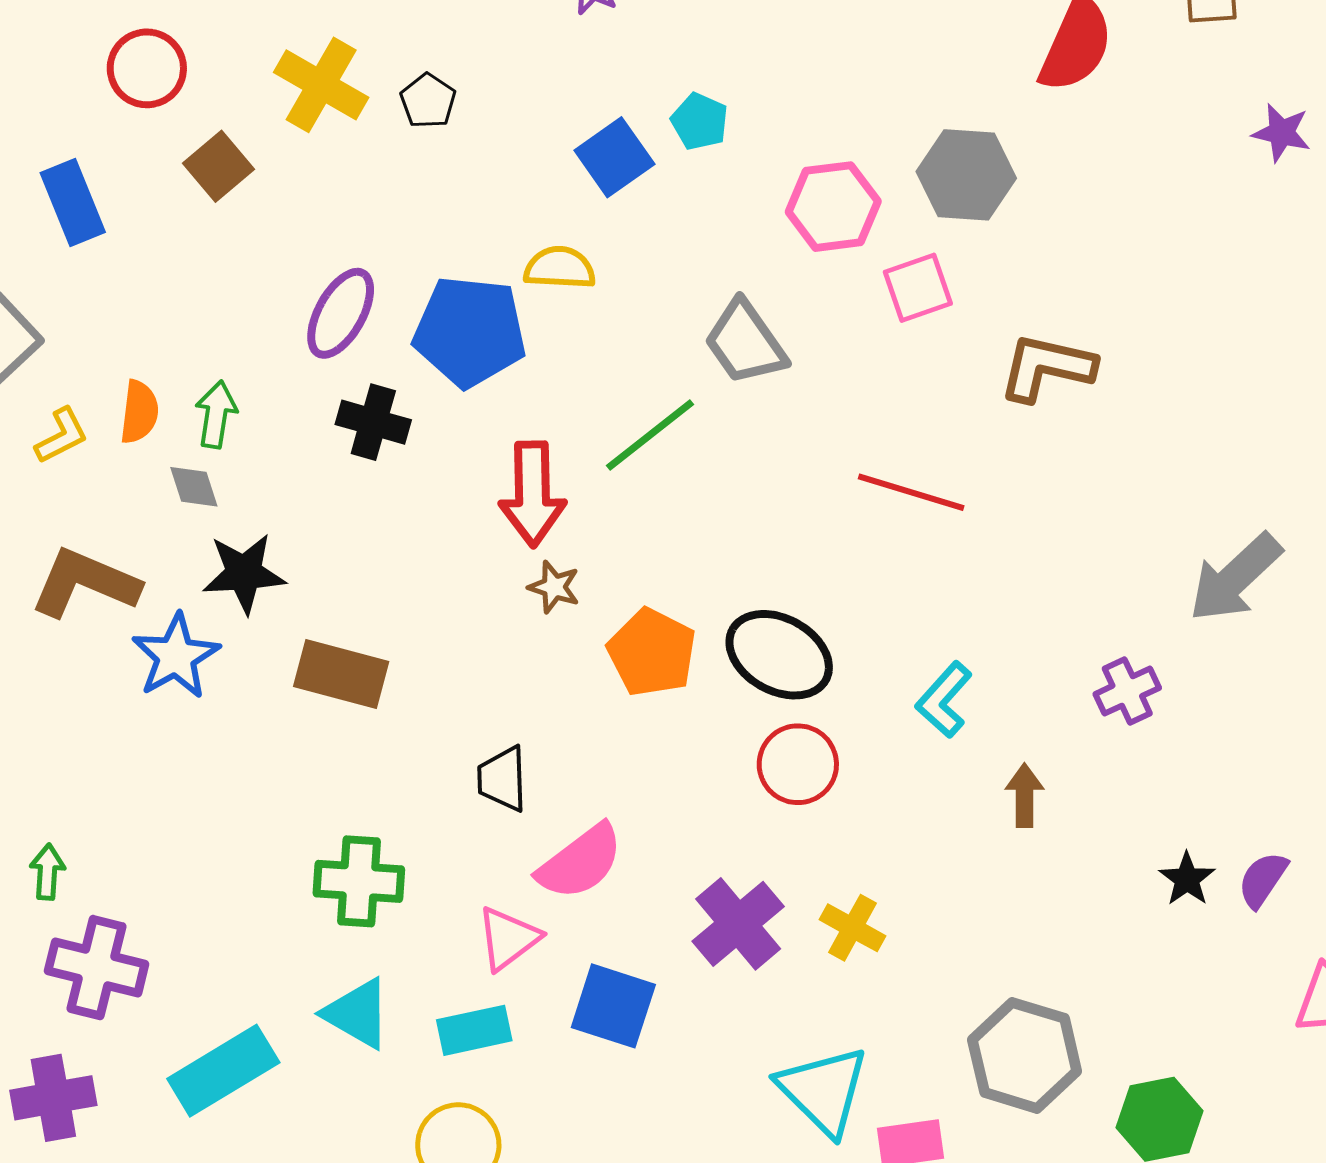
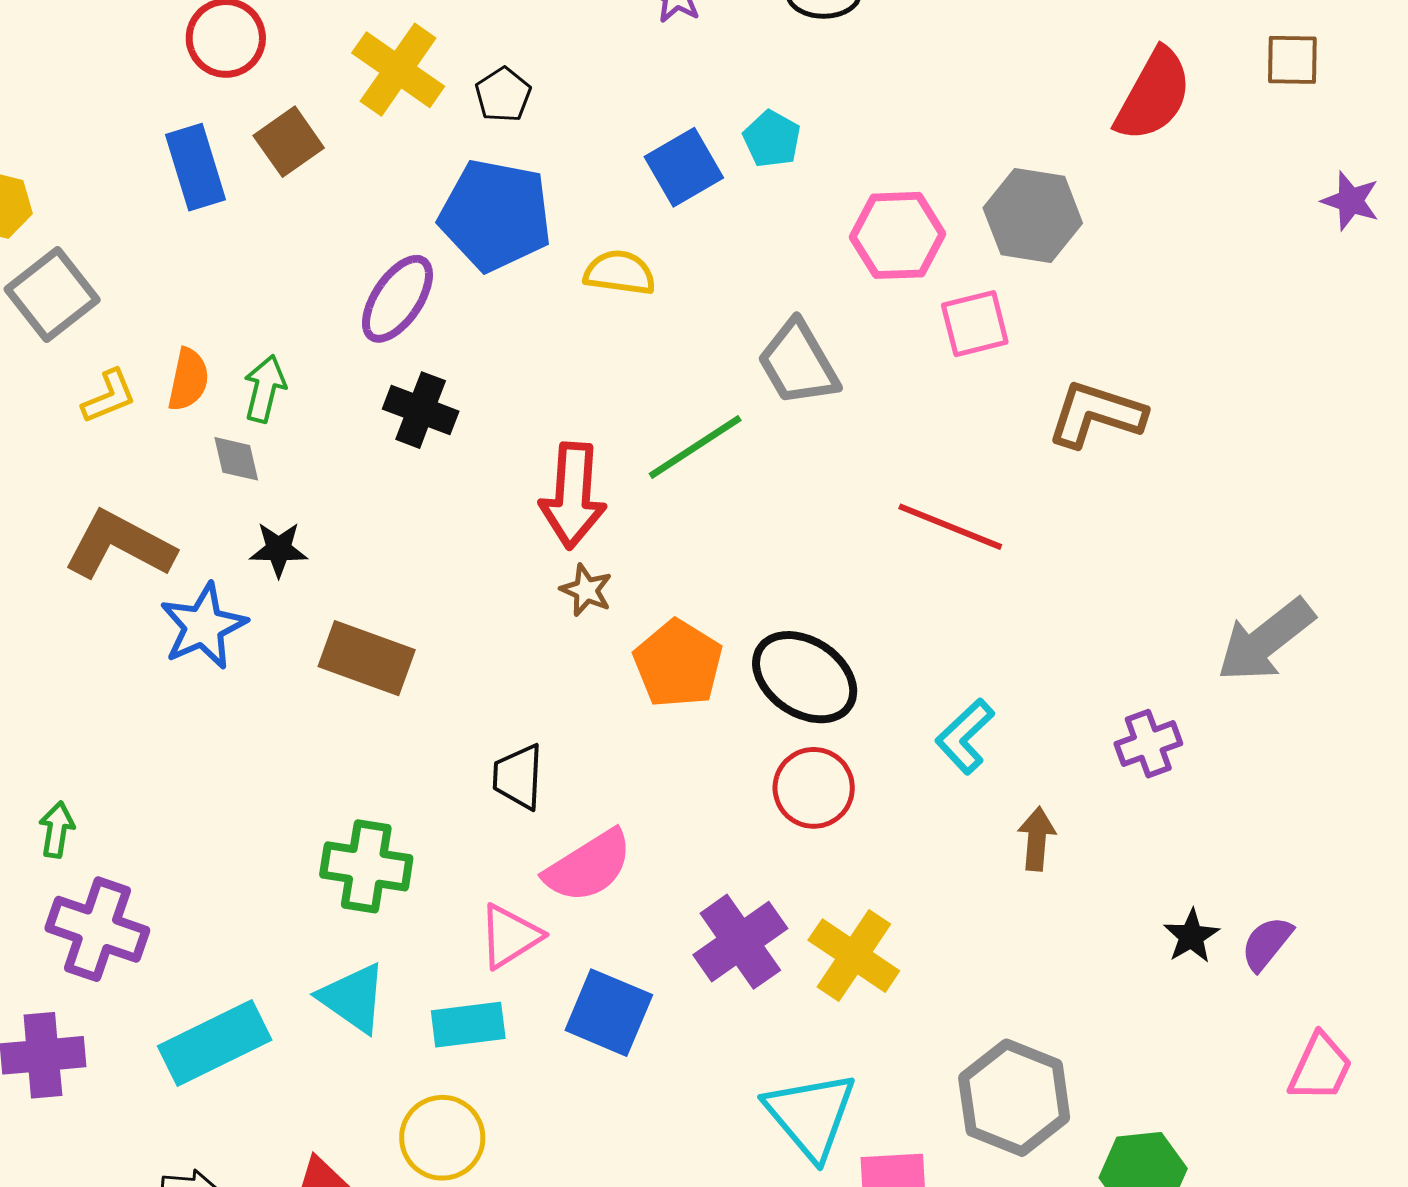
blue rectangle: (73, 203) -> (196, 167), moved
blue pentagon: (470, 331) -> (495, 215), moved
black star: (244, 573) -> (279, 549), size x0.7
yellow cross: (852, 928) -> (854, 956), size x1.4

